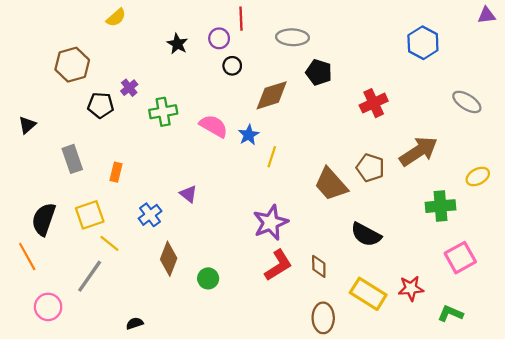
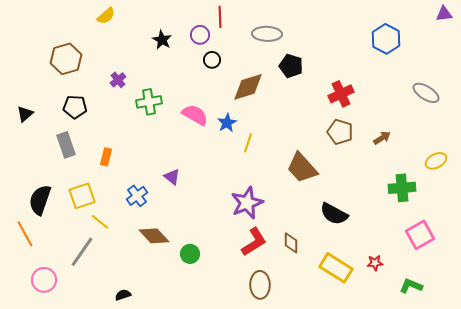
black pentagon: (101, 105) -> (75, 107), moved
brown arrow: (419, 151) -> (382, 138), size x0.5
brown pentagon: (370, 168) -> (340, 132), moved
brown diamond: (169, 259) -> (154, 236), turned -64
red star: (411, 288) -> (375, 263), size x0.7
brown ellipse: (323, 318) -> (260, 285), moved

